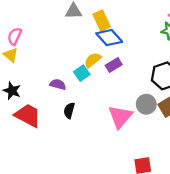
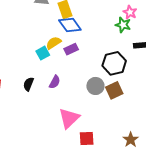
purple semicircle: (58, 84) -> (55, 82), moved, turned 96
pink triangle: (120, 117) -> (69, 118), moved

